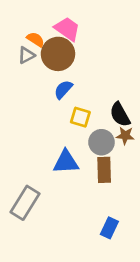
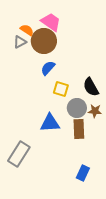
brown star: (125, 136) -> (95, 111), moved

